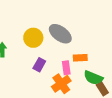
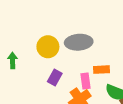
gray ellipse: (60, 34) -> (79, 42), turned -40

